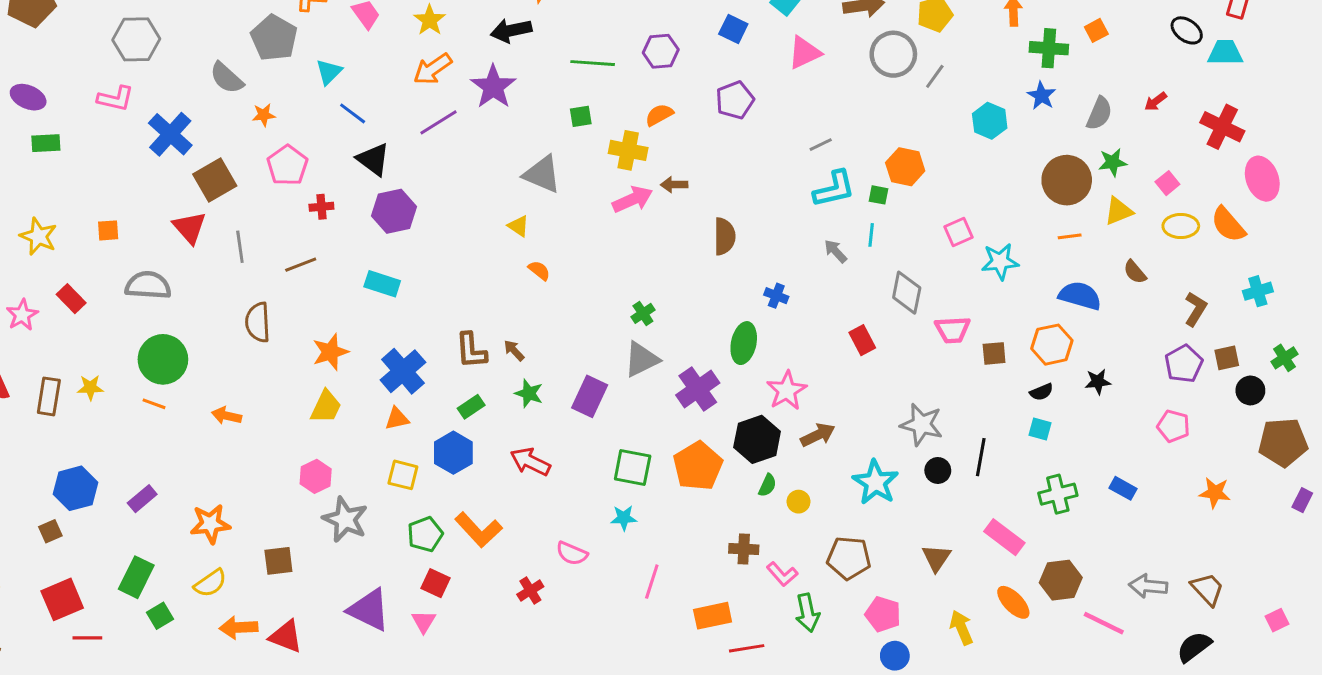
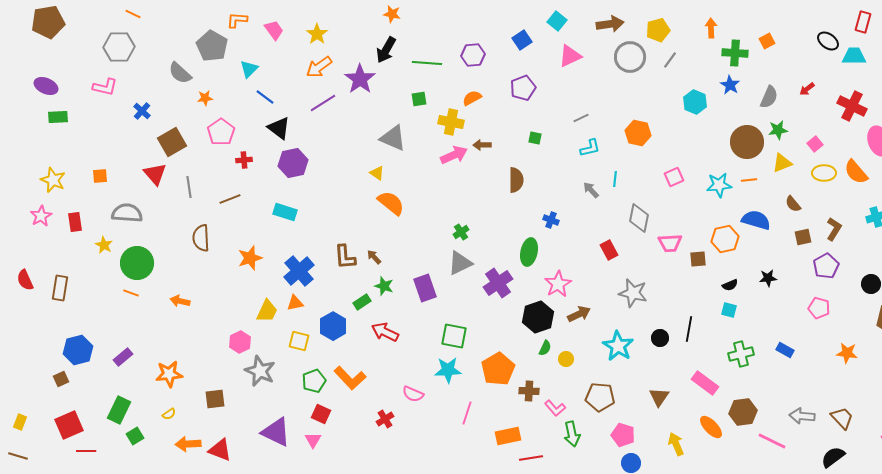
blue square: (733, 29) -> (522, 40), turned 30
black arrow: (511, 30) -> (386, 50), moved, turned -48
gray line: (935, 76) -> (670, 60), moved
blue cross: (170, 134) -> (142, 111), size x0.6
cyan L-shape: (834, 189) -> (590, 148), size x0.7
green square: (879, 195) -> (535, 138), moved
cyan star: (1000, 262) -> (719, 185), moved
orange semicircle: (539, 270) -> (391, 203), size x1.8
red rectangle: (71, 299) -> (75, 222), turned 36
pink star: (22, 315) -> (41, 216), moved
orange hexagon: (1052, 345) -> (725, 239), moved
brown square: (1227, 358) -> (803, 237), moved
yellow star: (90, 388) -> (104, 245), moved, turned 30
purple rectangle: (590, 396) -> (425, 288), turned -44
yellow trapezoid: (326, 407) -> (267, 311), moved
green rectangle: (471, 407) -> (362, 302), moved
gray star: (921, 425) -> (633, 293), moved
orange pentagon: (698, 466) -> (498, 369), moved
cyan star: (624, 518) -> (448, 370), size x1.5
yellow semicircle: (210, 583) -> (169, 414), size x0.6

